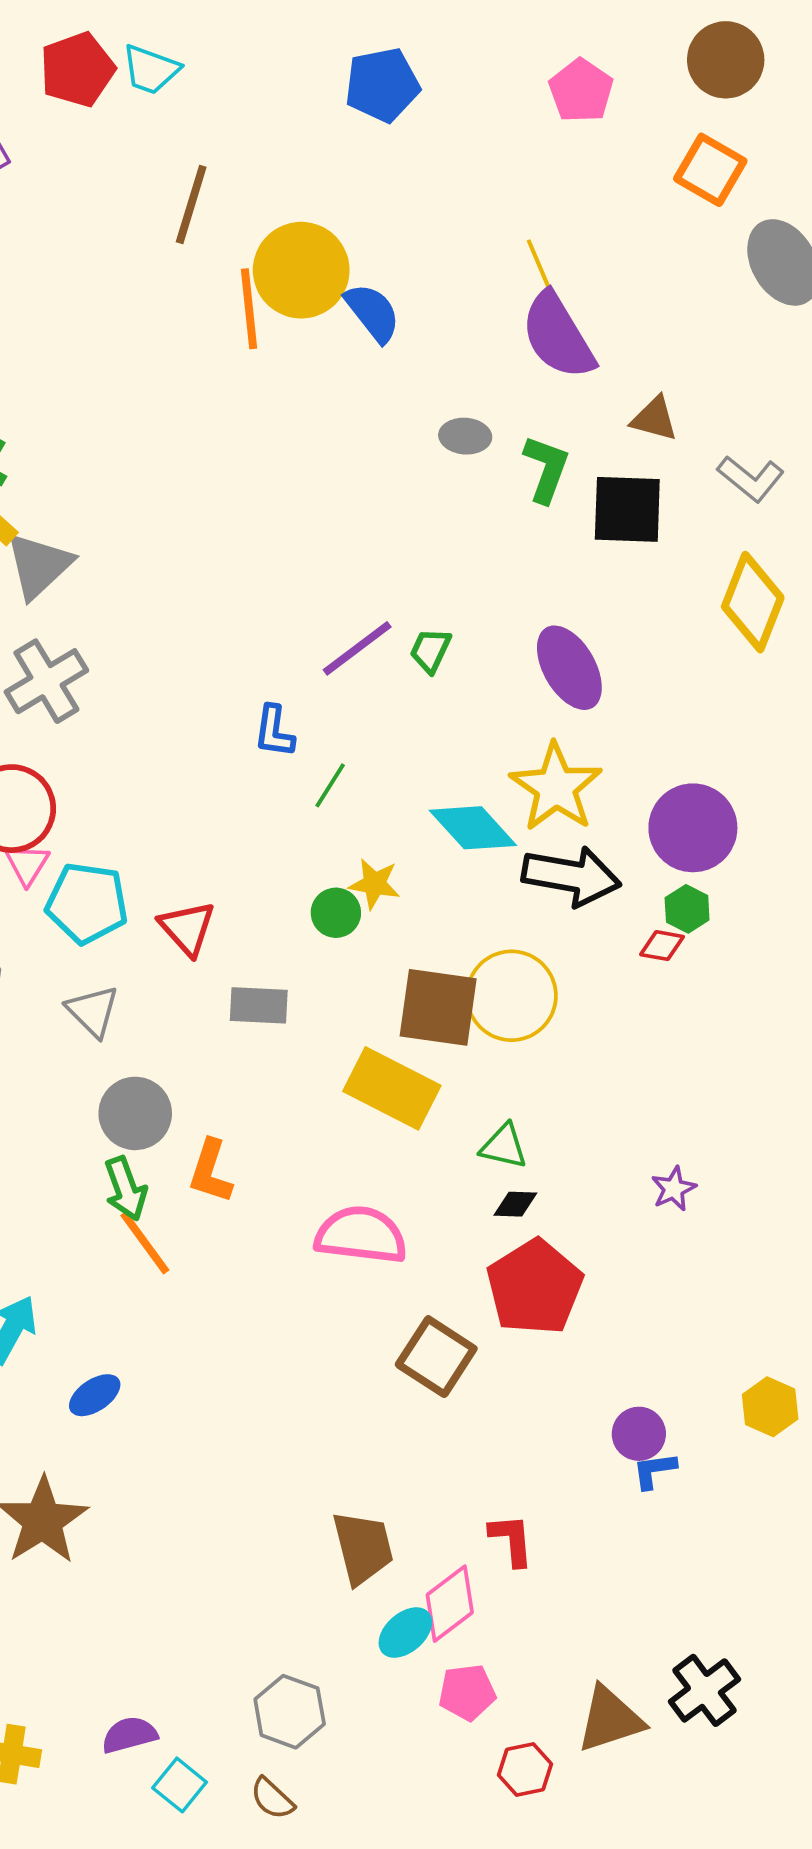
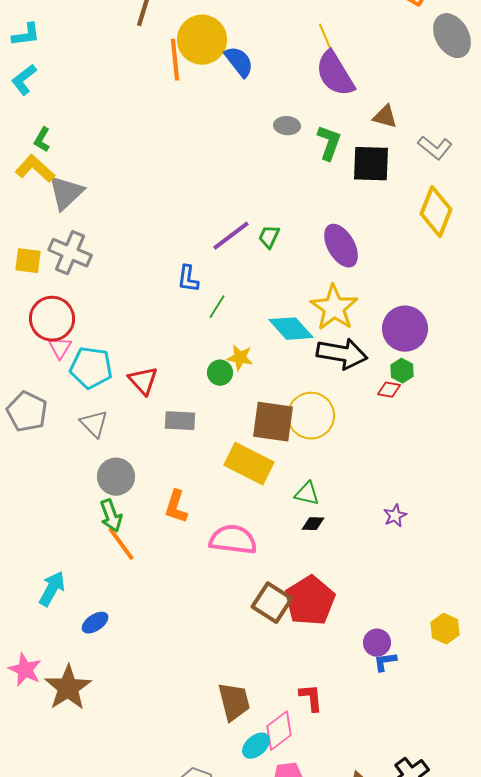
gray cross: (46, 681) -> (70, 253), turned -36
orange L-shape: (210, 1171) -> (176, 507), moved
red pentagon: (535, 1287) -> (310, 601), moved

